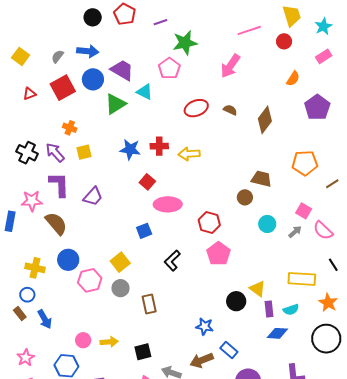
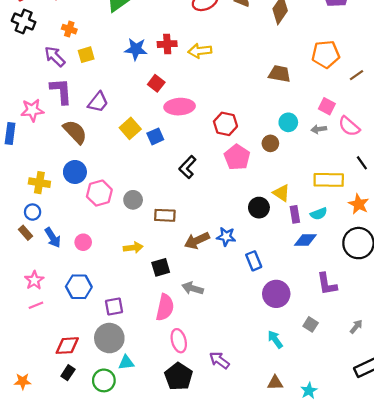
black cross: (27, 153) -> (24, 22), moved
brown circle: (245, 197) -> (270, 143), moved
brown semicircle: (56, 223) -> (75, 132), moved
gray arrow: (295, 232) -> (319, 129), turned -144
yellow square: (120, 262) -> (130, 128), moved
brown rectangle: (149, 304) -> (165, 215), turned -72
pink circle: (83, 340) -> (83, 242), moved
yellow arrow: (109, 342) -> (133, 248), moved
blue rectangle: (229, 350) -> (254, 261), turned 30
brown arrow: (202, 360) -> (197, 241), moved

